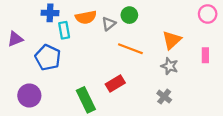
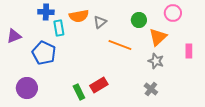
pink circle: (208, 14) -> (173, 13), moved
green circle: (129, 15) -> (139, 20), moved
red rectangle: (115, 84) -> (99, 85), moved
green rectangle: (86, 100) -> (79, 92), size x0.7

